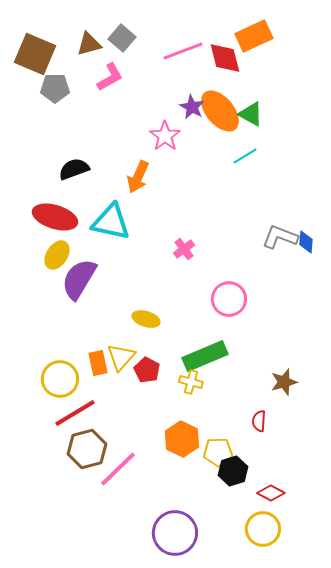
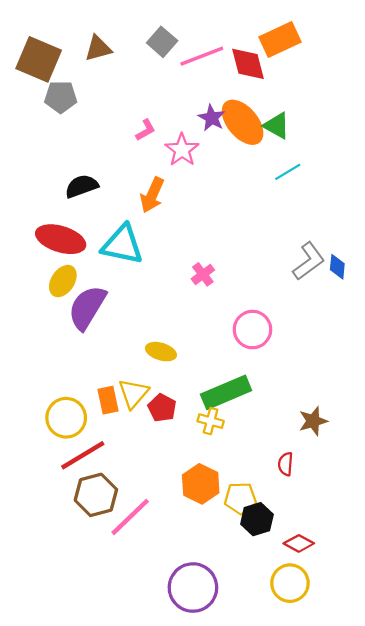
gray square: (122, 38) -> (162, 42), moved
pink L-shape: (110, 77) -> (146, 130), moved, size x0.7
cyan line: (245, 156) -> (288, 172), moved
gray L-shape: (280, 237) -> (309, 261), turned 123

